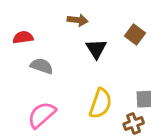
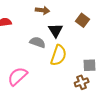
gray semicircle: (42, 66) -> (38, 42), moved
yellow semicircle: (101, 103) -> (59, 55), moved

